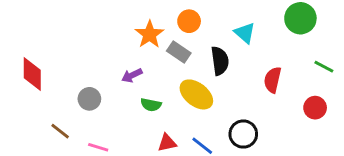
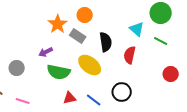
cyan triangle: (245, 33) -> (137, 29), moved
green line: (324, 67) -> (161, 41), moved
red semicircle: (273, 80) -> (130, 55), moved
green semicircle: (151, 105) -> (59, 72), size x1.6

